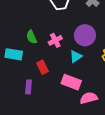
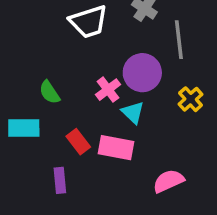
pink cross: (55, 40) -> (108, 90), moved
cyan triangle: (76, 56) -> (133, 113), turned -32
pink rectangle: (71, 82) -> (116, 148), moved

